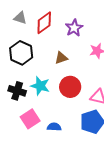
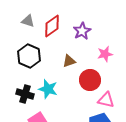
red circle: (70, 87) -> (90, 80), moved

